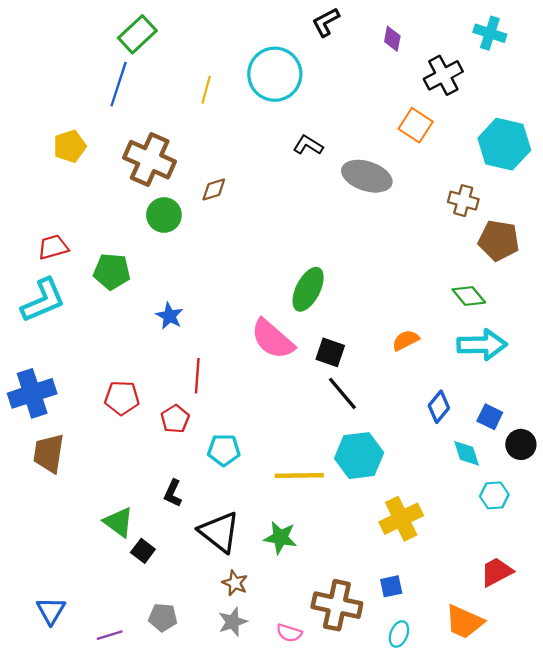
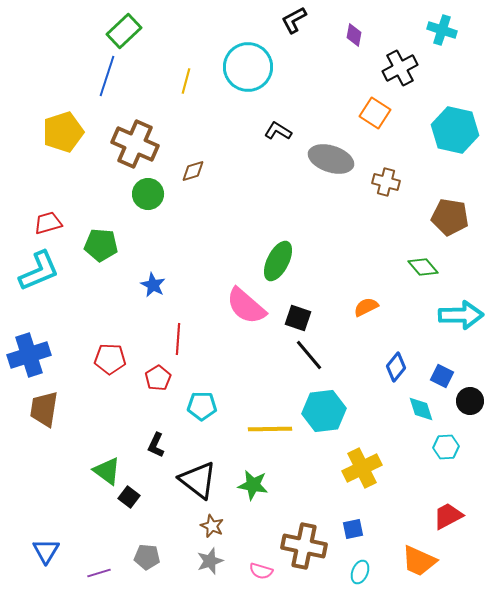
yellow pentagon: (70, 146) -> (63, 132), size x1.4
brown cross: (463, 201) -> (386, 182), moved
cyan arrow: (482, 345) -> (461, 315), moved

